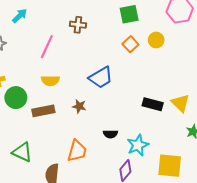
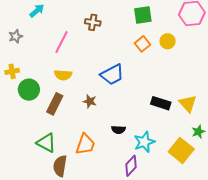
brown rectangle: (43, 111) -> (55, 104), turned -55
green triangle: (22, 152) -> (46, 143), moved
yellow square: (170, 166) -> (181, 150), moved, turned 30

